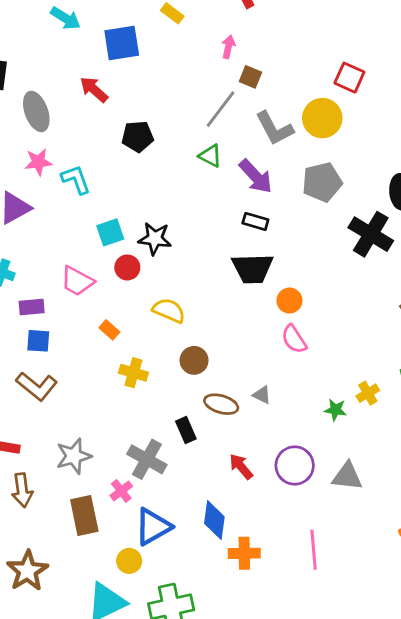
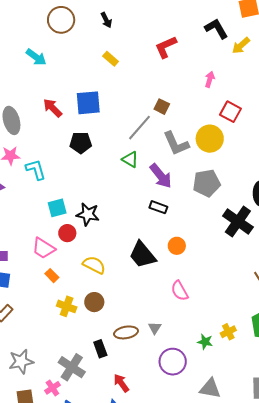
blue square: (122, 43) -> (88, 103), moved
pink arrow: (228, 47) -> (210, 79), moved
black trapezoid: (253, 268) -> (142, 255), moved, turned 48
pink trapezoid: (77, 281) -> (43, 248), moved
orange circle: (289, 301) -> (177, 246), moved
brown circle: (194, 360) -> (94, 302), moved
gray triangle: (262, 395) -> (155, 328), turned 32
brown ellipse: (221, 404) -> (126, 332), turned -30
purple circle: (295, 465) -> (173, 362), moved
red arrow: (241, 467) -> (121, 383), moved

